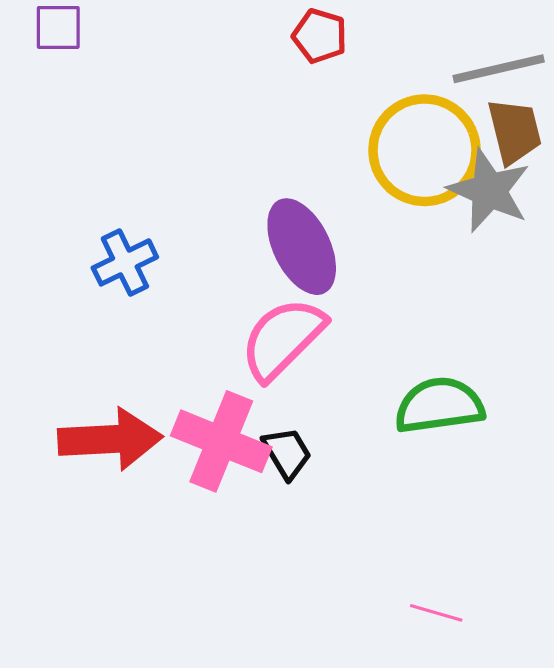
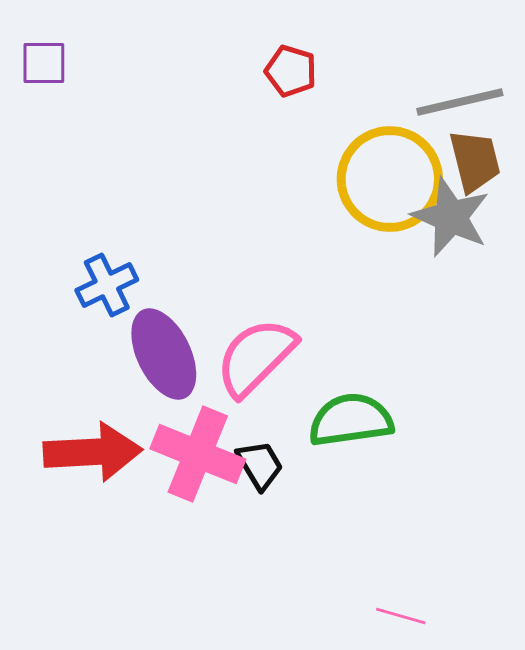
purple ellipse: (302, 247) -> (164, 354), moved
green semicircle: (439, 405) -> (351, 420), moved

